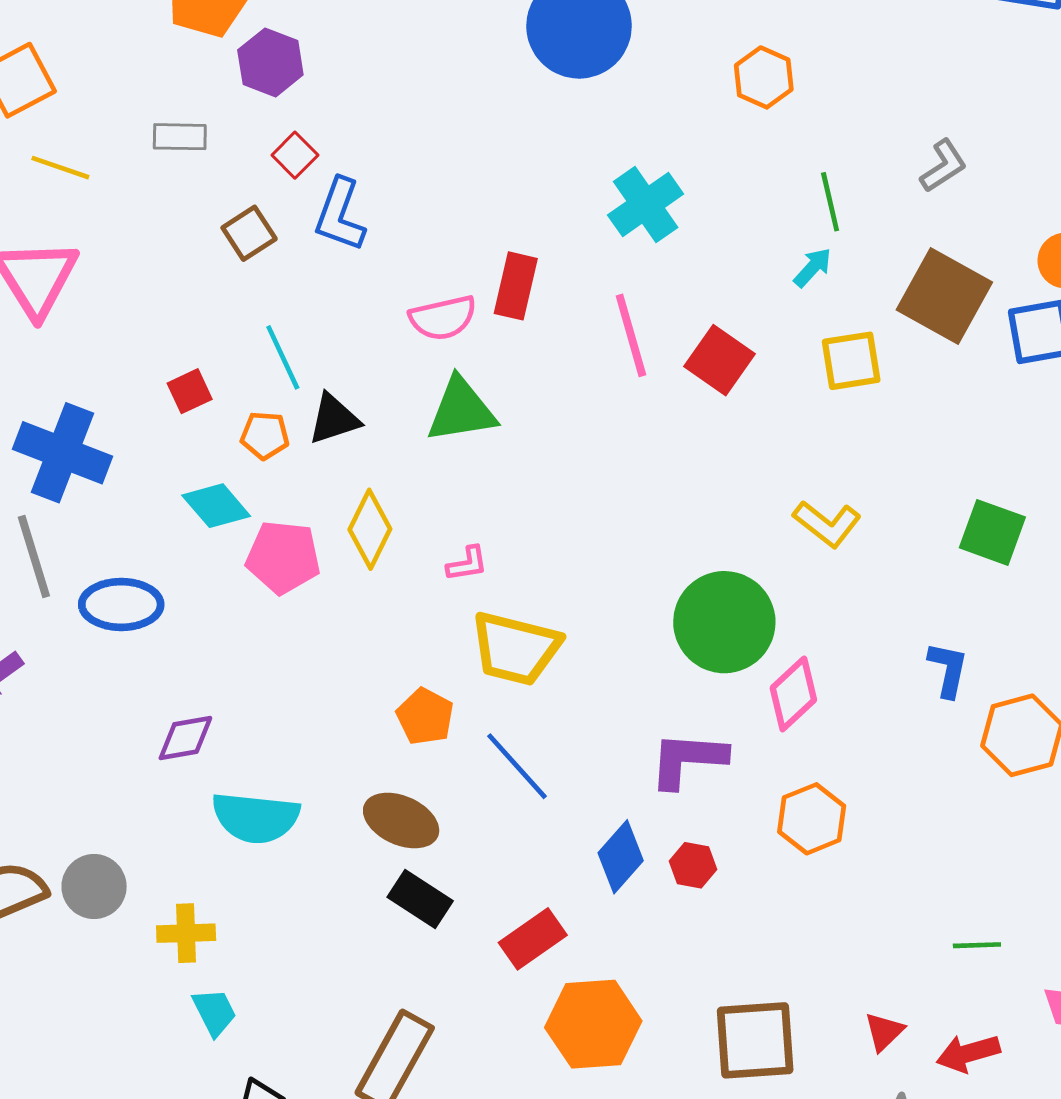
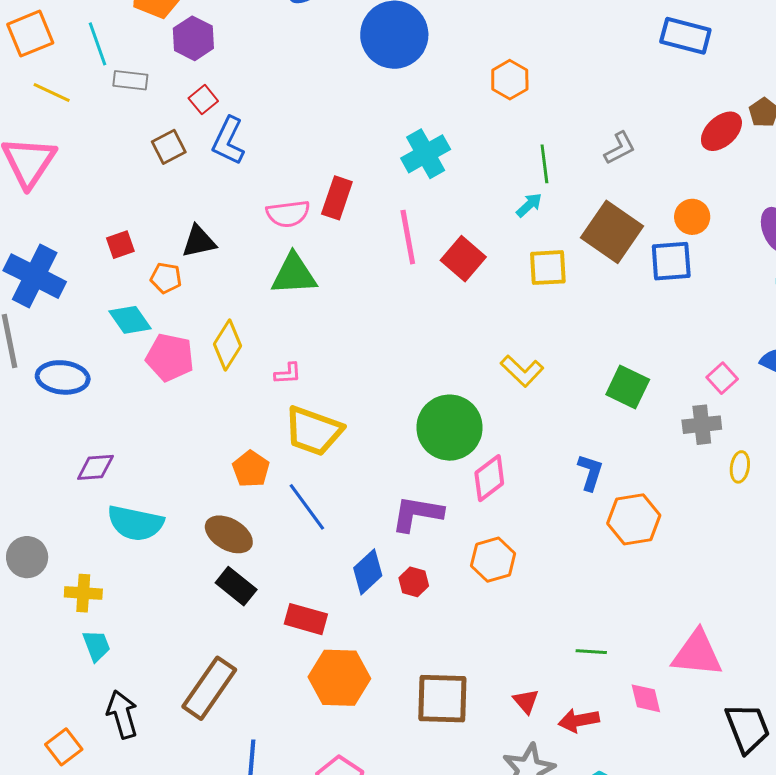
cyan line: (283, 357) -> (97, 44), moved
black triangle: (334, 419) -> (199, 241), moved
red rectangle: (533, 939) -> (306, 619), turned 45
red triangle: (884, 1032) -> (526, 701), turned -32

